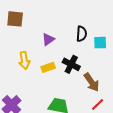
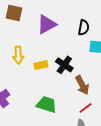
black semicircle: (82, 34) -> (84, 28), moved
purple triangle: (48, 39) -> (47, 24), moved, size x1.5

